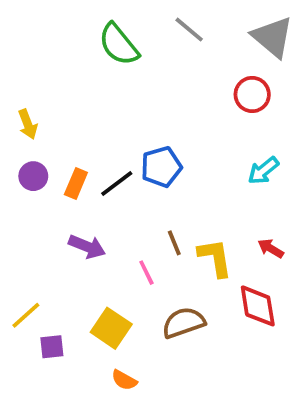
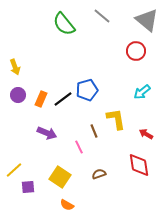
yellow L-shape: (215, 258) -> (116, 119), moved
brown semicircle: (184, 323) -> (99, 174), size x0.6

